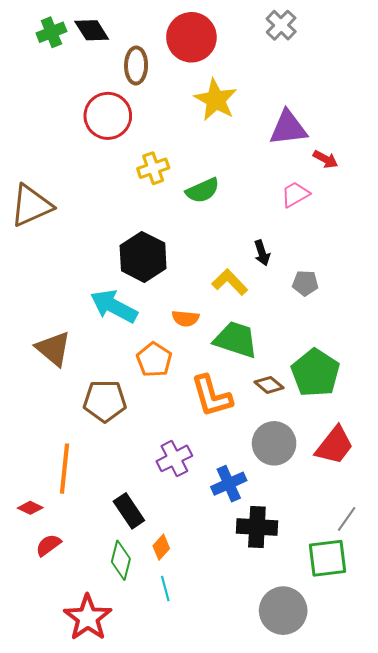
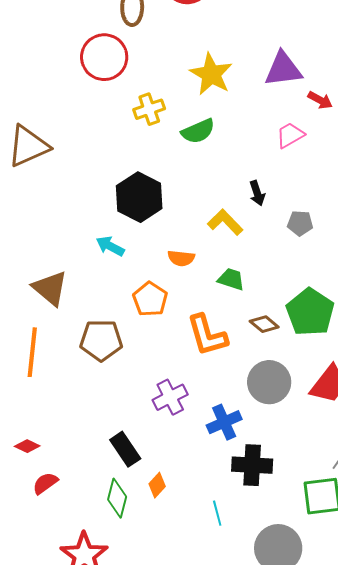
yellow star: (216, 100) -> (211, 74), moved
cyan arrow: (114, 306) -> (110, 246), size x0.6
green trapezoid: (236, 340) -> (231, 279), size x0.6
orange line: (64, 469) -> (32, 352), moved
cyan line: (165, 588) -> (217, 513), moved

